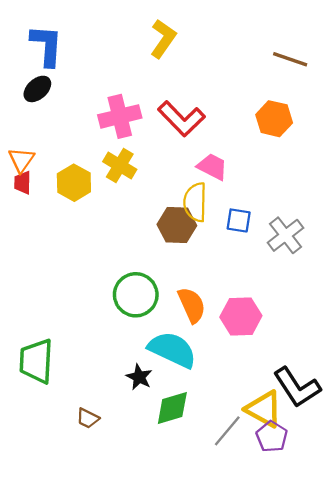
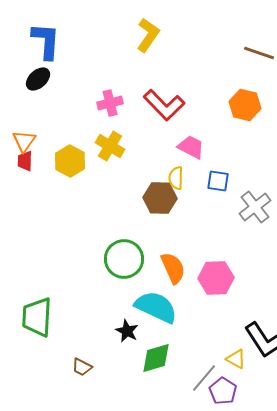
pink cross: (120, 116) -> (110, 103), size x0.7
yellow semicircle: (195, 202) -> (176, 178), size x0.7
blue square: (239, 220) -> (218, 181), moved
yellow triangle: (264, 409) -> (236, 359), size x0.6
purple pentagon: (272, 437) -> (223, 391), moved

